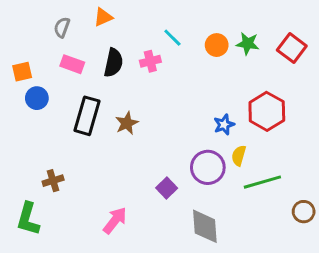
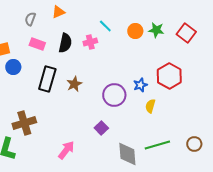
purple circle: (208, 167) -> (114, 95), moved
brown cross: (53, 181) -> (24, 123), size x1.6
green line: (262, 182) -> (157, 145), moved

